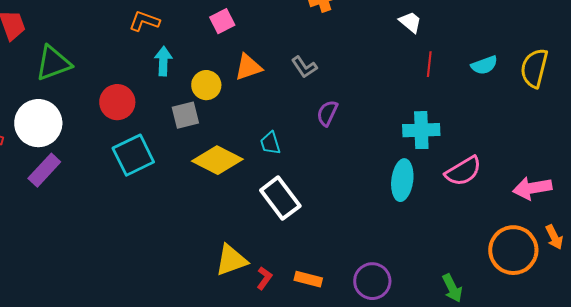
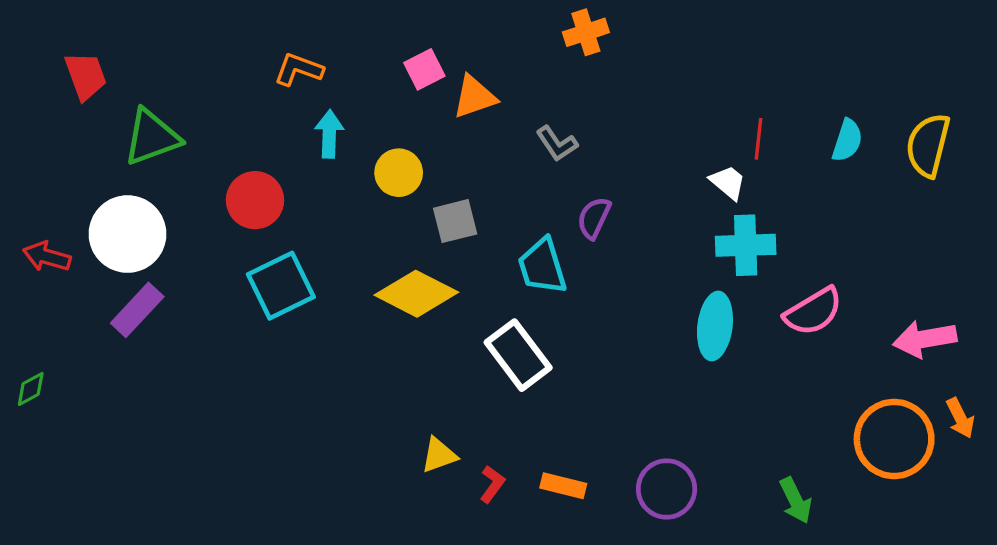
white trapezoid: (410, 22) -> (728, 182), moved
cyan semicircle: (484, 65) -> (847, 140), turned -52
orange triangle: (248, 67) -> (474, 97), moved
gray square: (185, 115) -> (455, 221), moved
cyan trapezoid: (270, 143) -> (542, 266), moved, size x1.5
yellow triangle: (231, 260) -> (439, 455), size x0.7

